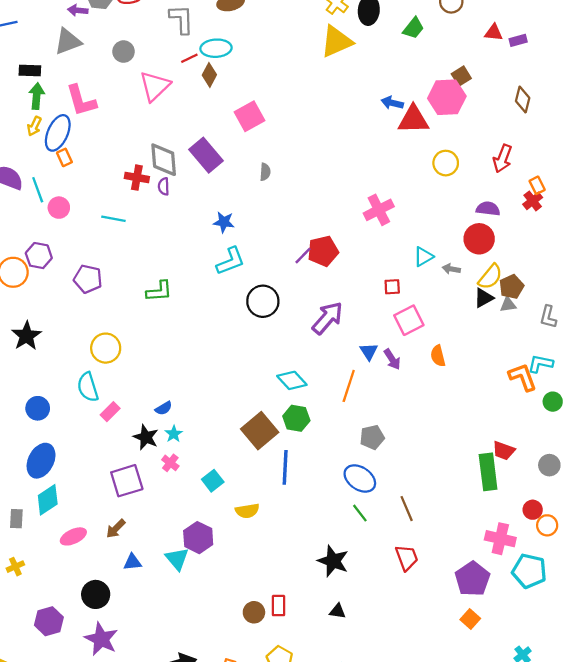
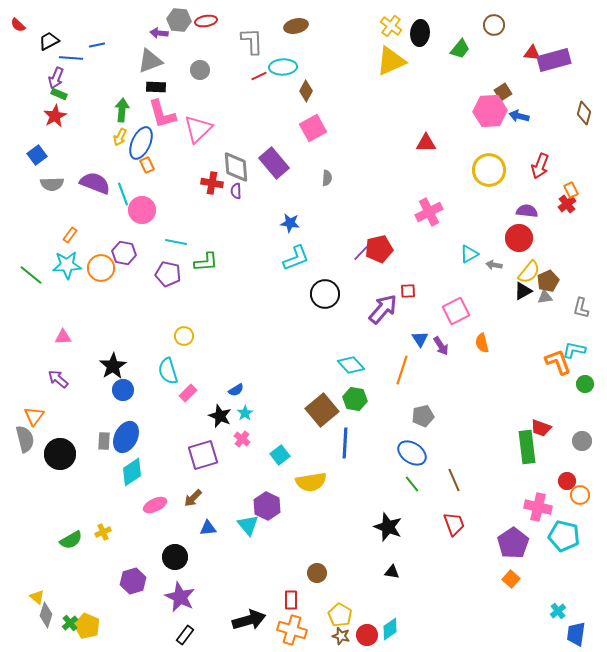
purple rectangle: (518, 40) -> (554, 60), size x2.0
black rectangle: (30, 70) -> (156, 87), moved
brown diamond: (209, 75) -> (306, 91), moved
pink triangle: (155, 86) -> (198, 129), moved
brown diamond: (523, 99) -> (584, 113), moved
blue arrow: (392, 103) -> (519, 116), moved
red triangle: (413, 120) -> (426, 143), moved, size x0.7
yellow circle: (446, 163) -> (489, 170), size x1.4
pink circle: (59, 208) -> (142, 210), size x1.4
cyan line: (113, 219) -> (176, 242), moved
red square: (392, 287) -> (408, 291), moved
green L-shape: (159, 291) -> (206, 262), moved
black star: (27, 336) -> (113, 366), moved
yellow circle: (106, 348) -> (184, 336), size x0.7
yellow semicircle: (247, 511) -> (311, 482), size x1.4
gray rectangle: (16, 519) -> (104, 441), moved
red rectangle: (278, 606) -> (291, 600), moved

